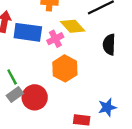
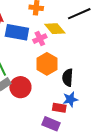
black semicircle: (109, 45) -> (68, 78), moved
blue star: (107, 107) -> (70, 99), moved

